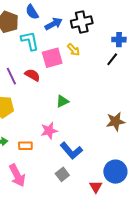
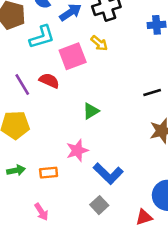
cyan L-shape: (30, 41) -> (42, 37), turned 90
black line: (112, 59) -> (152, 92), moved, turned 40
pink arrow: (17, 175) -> (41, 212), size x0.6
red triangle: (96, 187) -> (144, 217), turned 48

